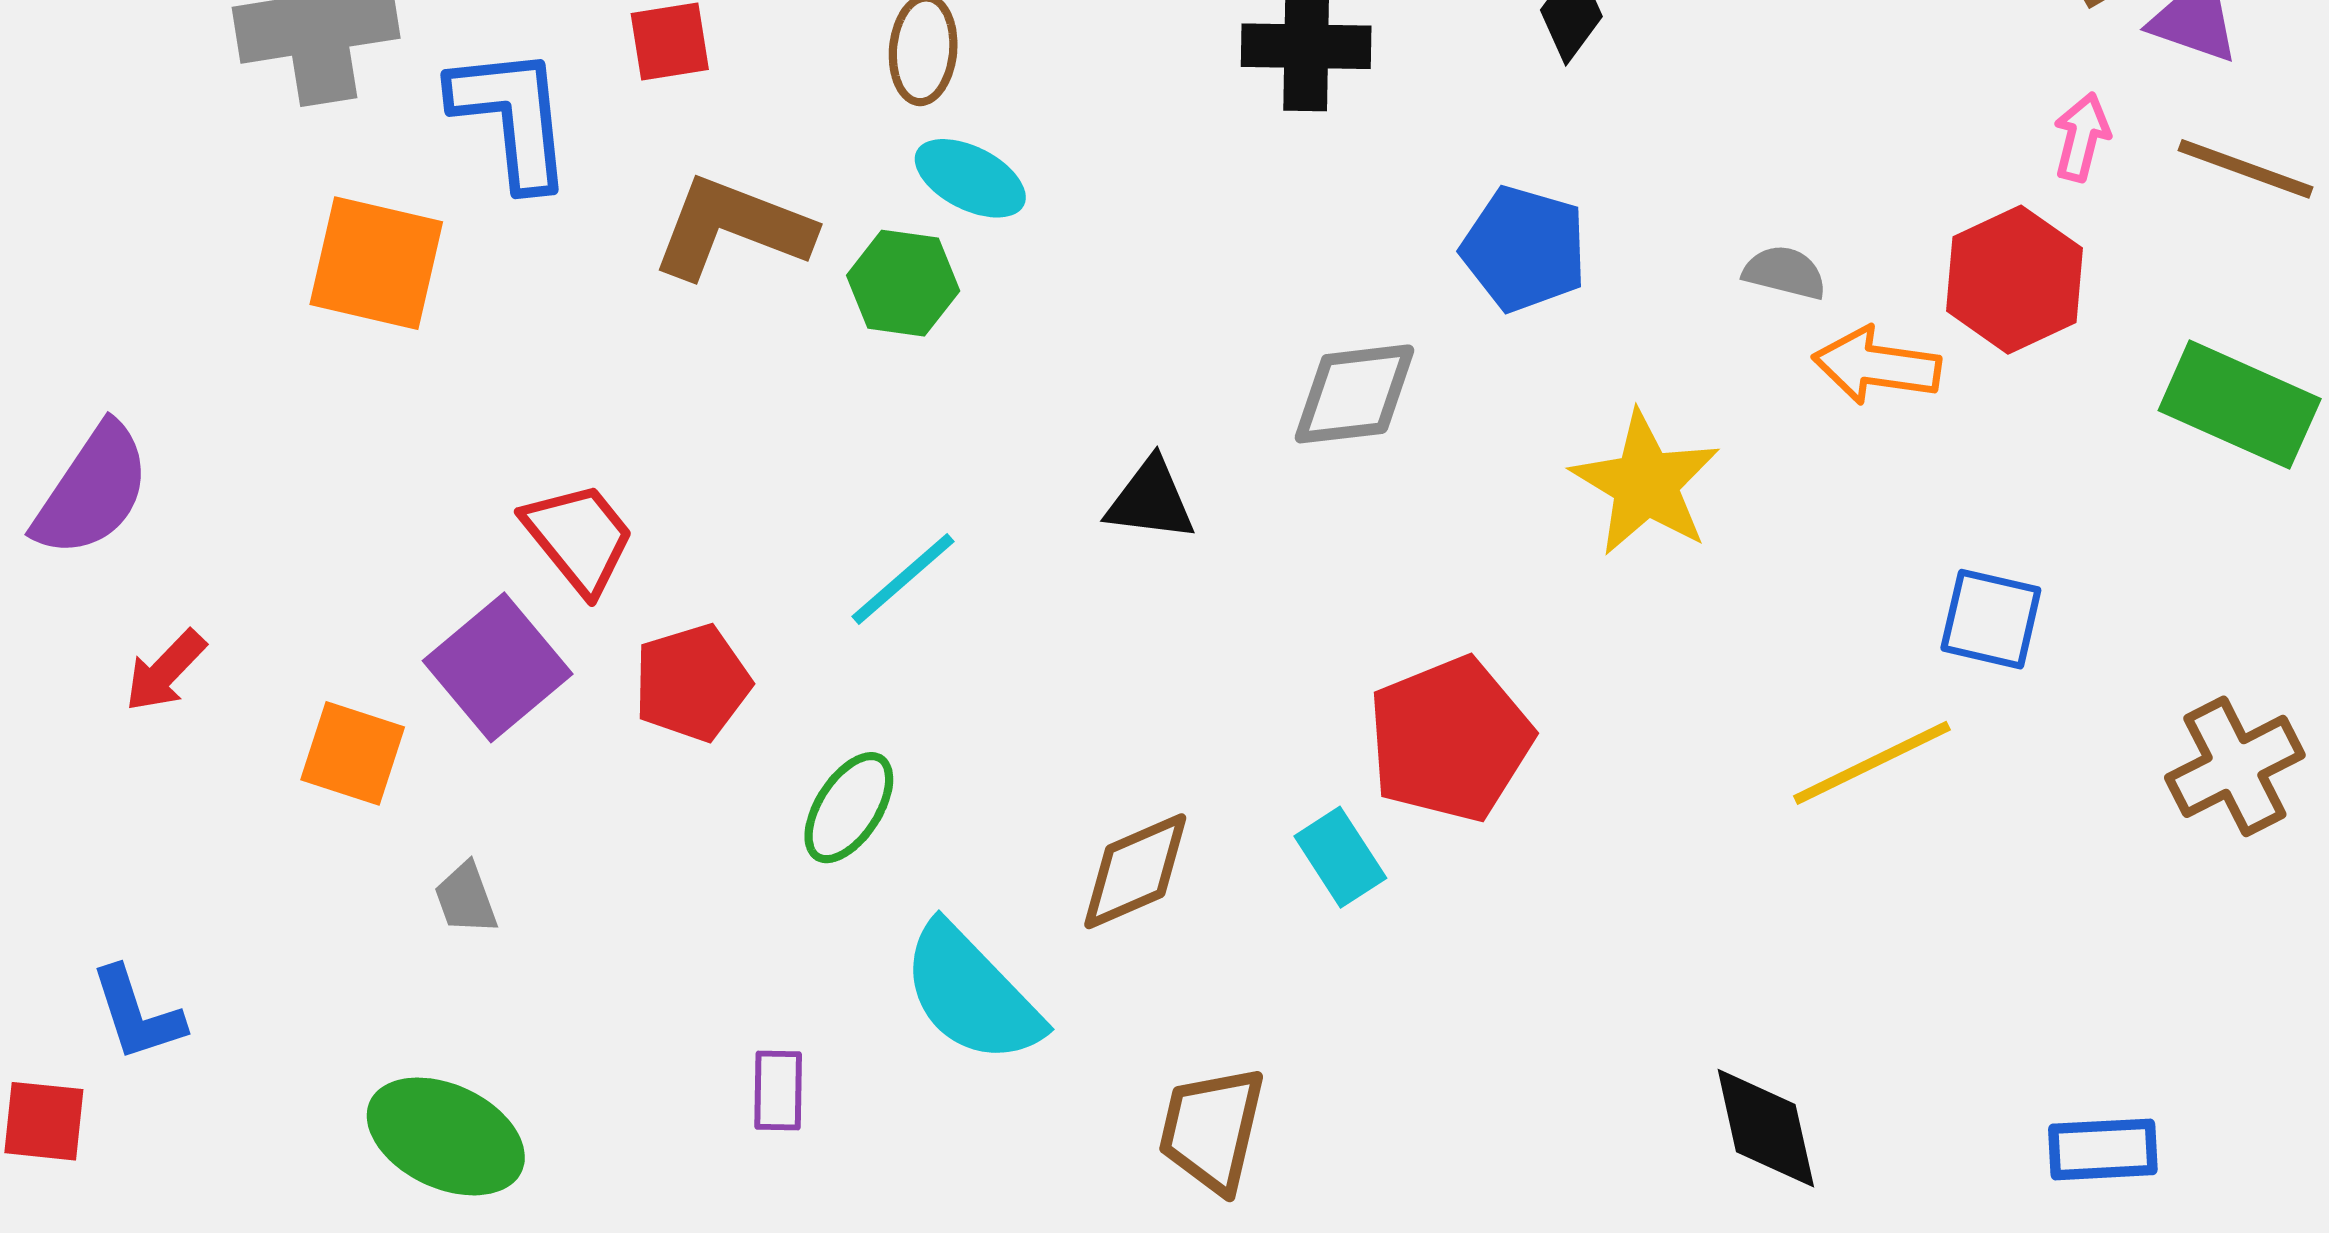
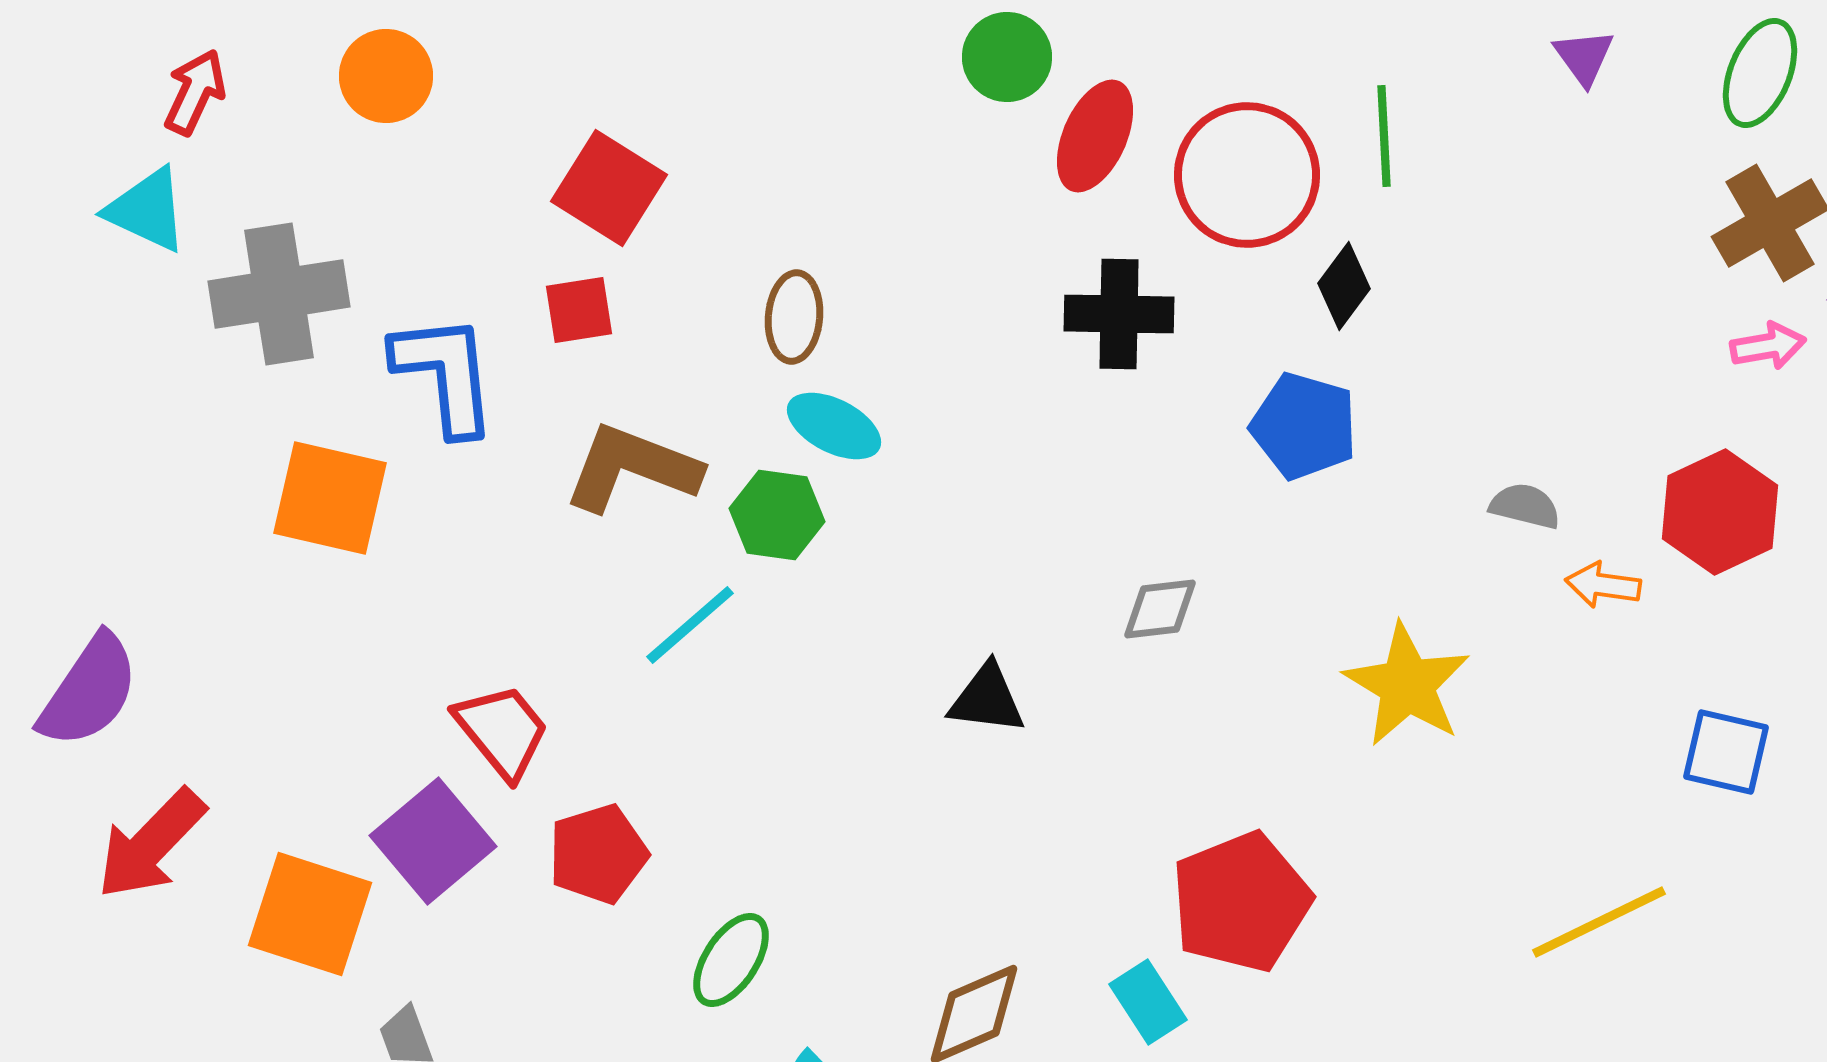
pink arrow: (2082, 137) -> (1768, 346), moved, turned 66
blue pentagon: (1524, 249) -> (1304, 426), moved
orange arrow: (1877, 366) -> (1603, 585), size x0.7
gray diamond: (1354, 394) -> (1160, 609), size x0.7
cyan line: (903, 579) -> (690, 625), moved
blue square: (1991, 619) -> (1726, 752), moved
red arrow: (165, 671) -> (151, 844), size x1.6
orange square: (353, 753) -> (310, 914), size x1.4

